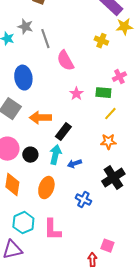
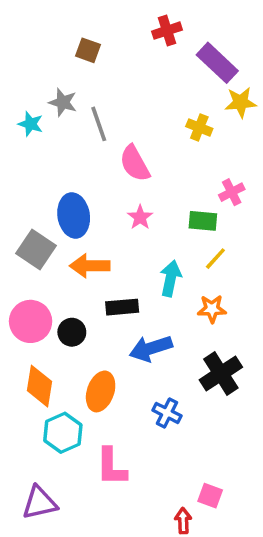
blue ellipse: (23, 78) -> (74, 215), moved
pink star: (76, 94) -> (140, 217), moved
black rectangle: (63, 132) -> (122, 307), moved, turned 48
cyan arrow: (55, 155) -> (171, 278), moved
blue arrow: (74, 164) -> (151, 348), size x1.6
cyan hexagon: (23, 223) -> (63, 433), moved

